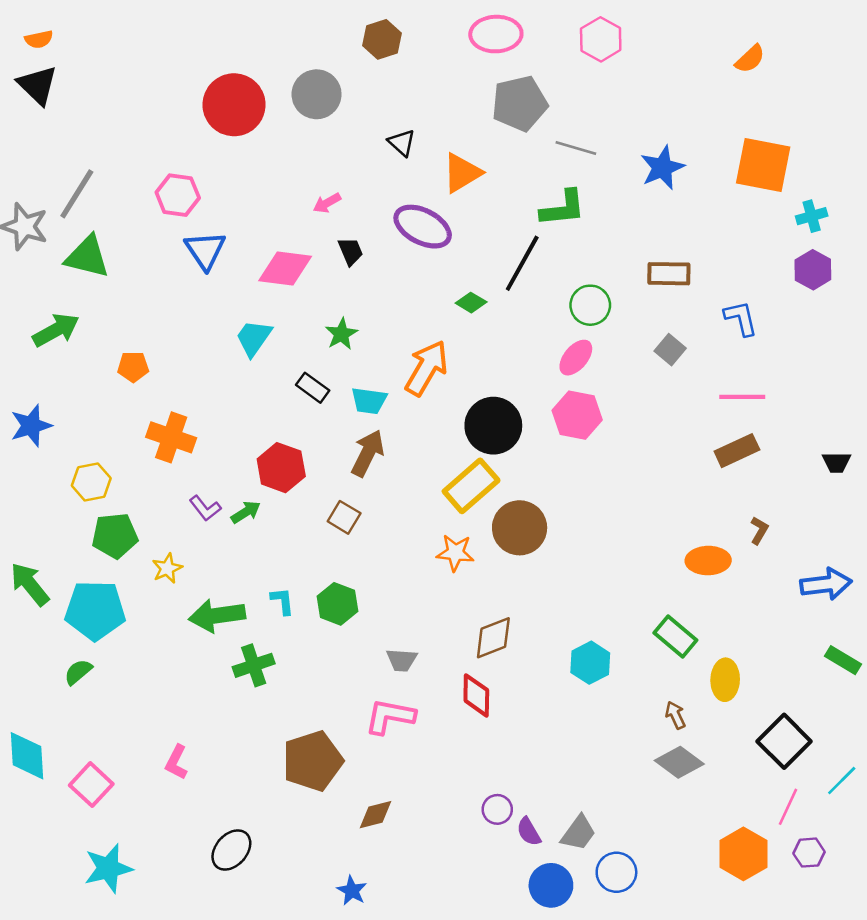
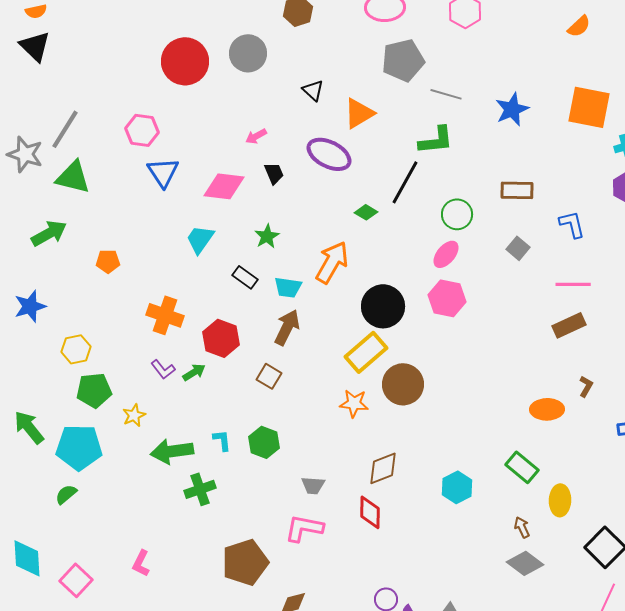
orange cross: (171, 437) -> (165, 315), moved

